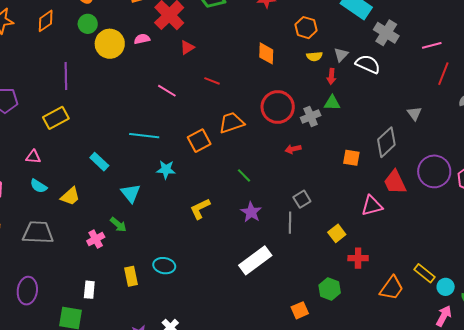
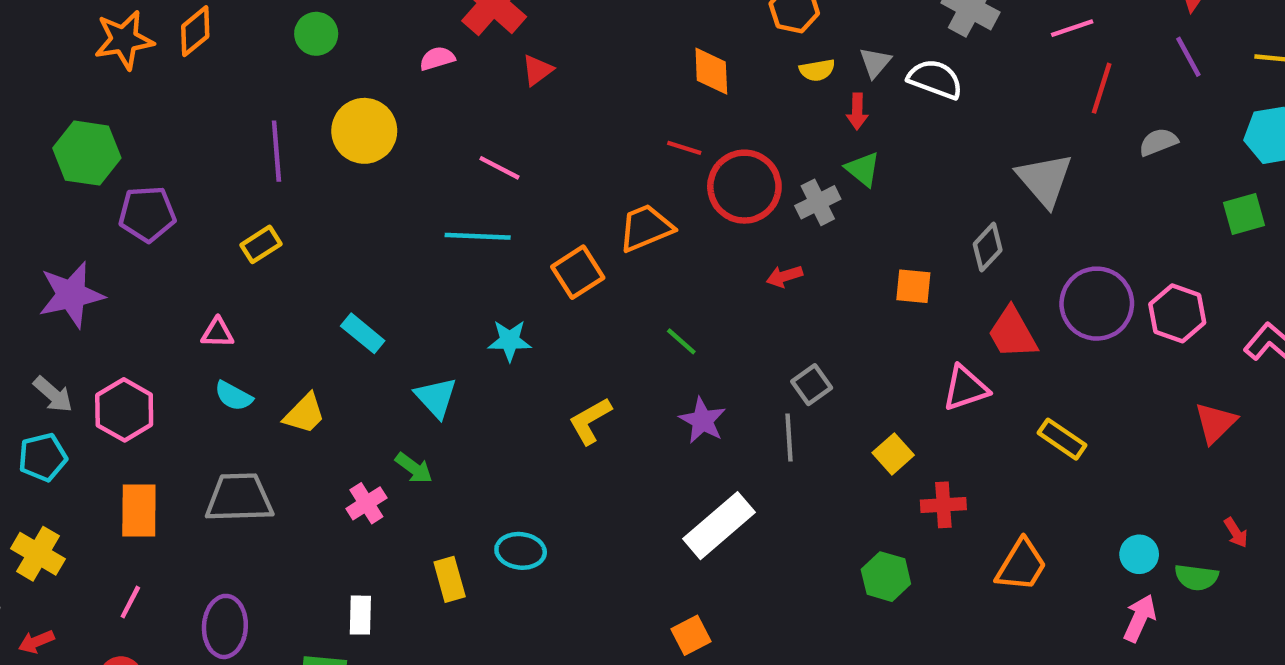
orange diamond: (46, 21) -> (195, 31), moved
yellow circle: (110, 44) -> (364, 131), moved
red line: (212, 81) -> (684, 148), moved
green triangle: (332, 103) -> (863, 169), turned 42
gray triangle: (414, 113) -> (1045, 180), size x1.8
yellow rectangle: (56, 118) -> (261, 244), size x0.7
cyan line: (144, 136) -> (478, 236), moved
gray diamond: (386, 142) -> (988, 247), size x0.7
yellow rectangle: (424, 273) -> (1062, 439), moved
orange square: (300, 310) -> (691, 635), moved

